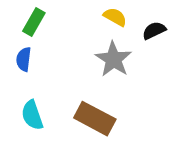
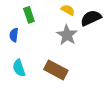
green rectangle: (34, 22) -> (29, 15), moved, turned -49
black semicircle: (154, 30) -> (91, 18), size x1.5

